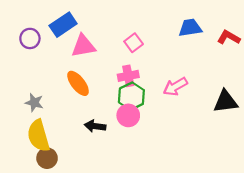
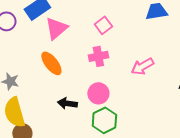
pink triangle: (83, 46) -> (56, 28), turned -30
green hexagon: (131, 96) -> (104, 120), moved

